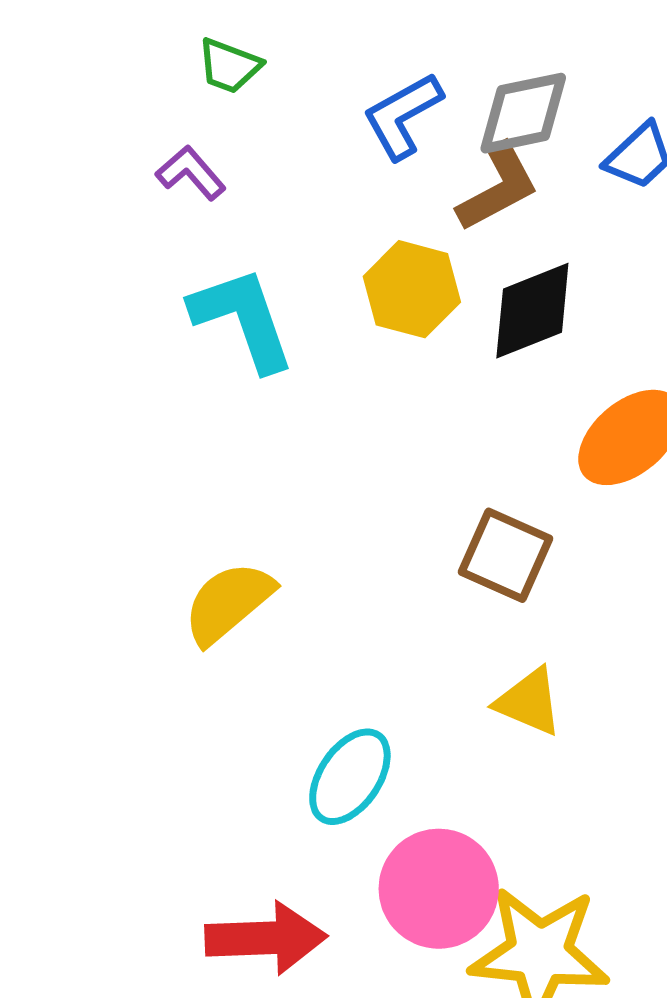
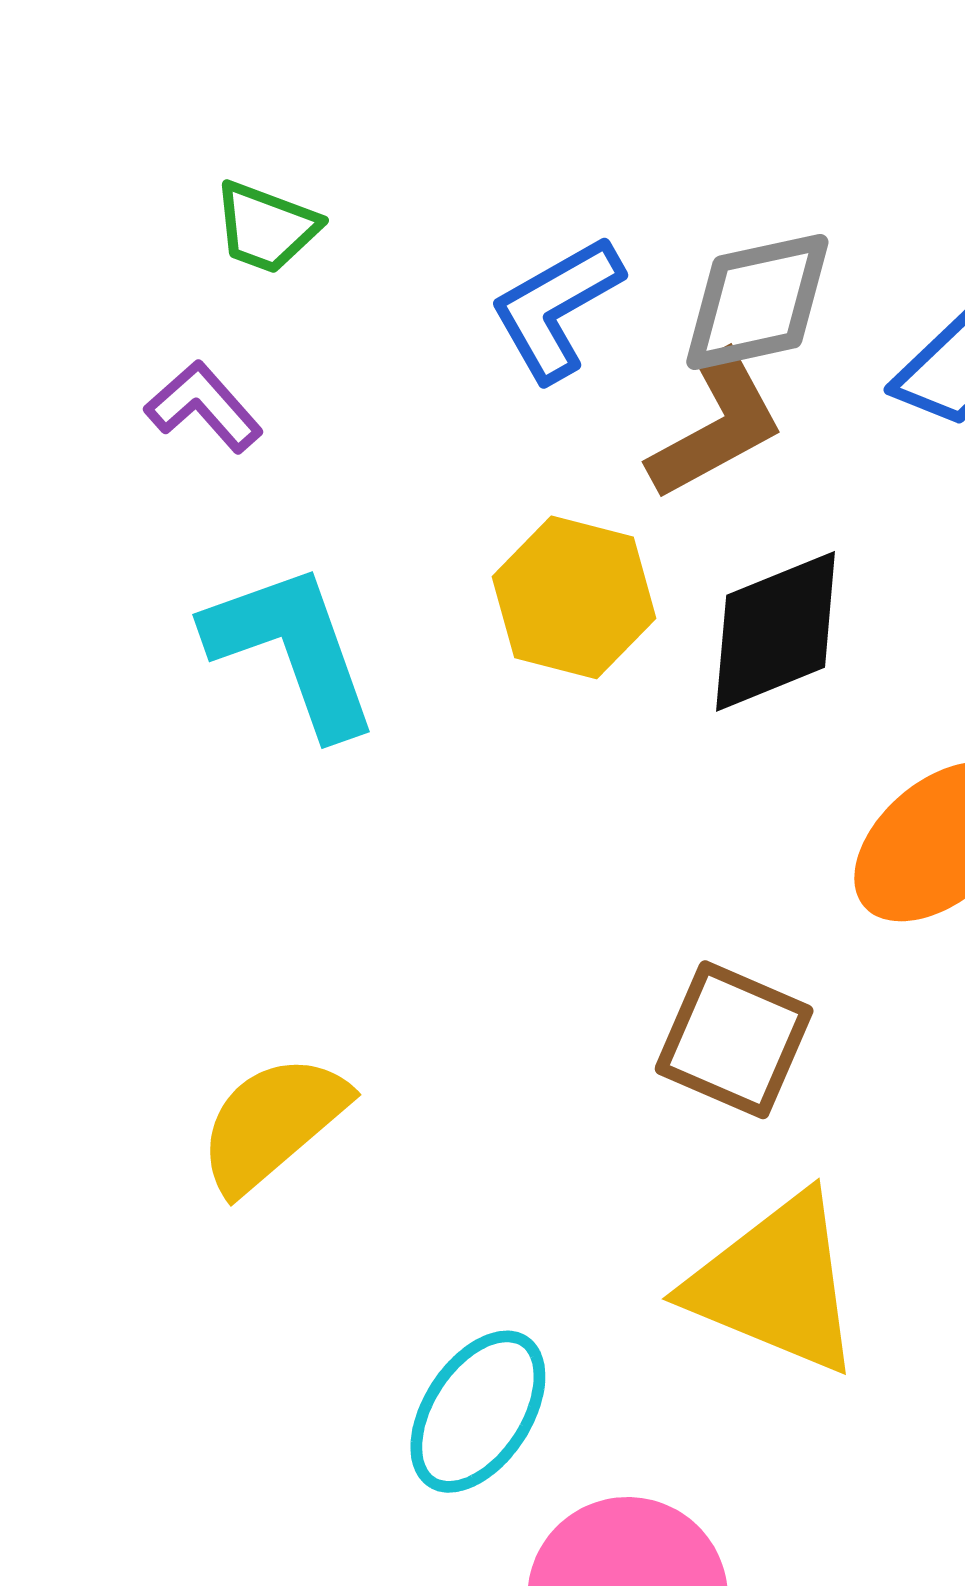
yellow triangle: (529, 702) -> (776, 1284), size x1.6

